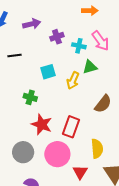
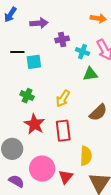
cyan square: (48, 72) -> (34, 62), moved
yellow arrow: (73, 80) -> (63, 99), moved
red rectangle: (71, 127) -> (63, 131), turned -35
pink circle: (57, 154) -> (42, 169), moved

